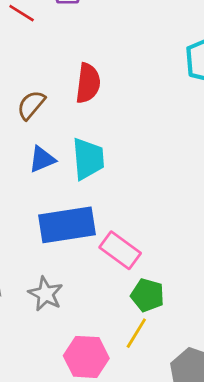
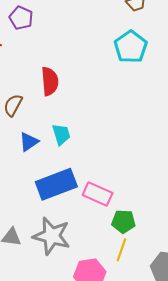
cyan trapezoid: (88, 159) -> (61, 134), size x0.7
gray star: (46, 294) -> (52, 236), size x1.5

